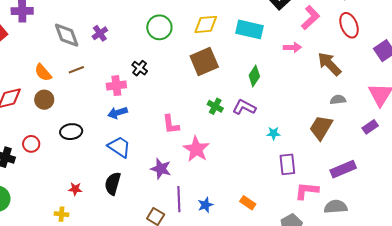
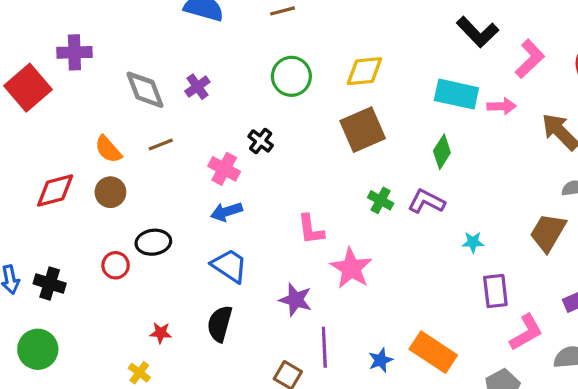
cyan rectangle: (249, 29) -> (456, 94), moved
pink cross: (116, 86) -> (224, 169), turned 36
red circle: (31, 144) -> (116, 265), moved
pink L-shape: (307, 191) -> (526, 332), turned 145
orange rectangle: (248, 203) -> (433, 352), size x1.8
blue star: (205, 205) -> (381, 360), moved
yellow cross: (61, 214) -> (139, 373), turned 32

